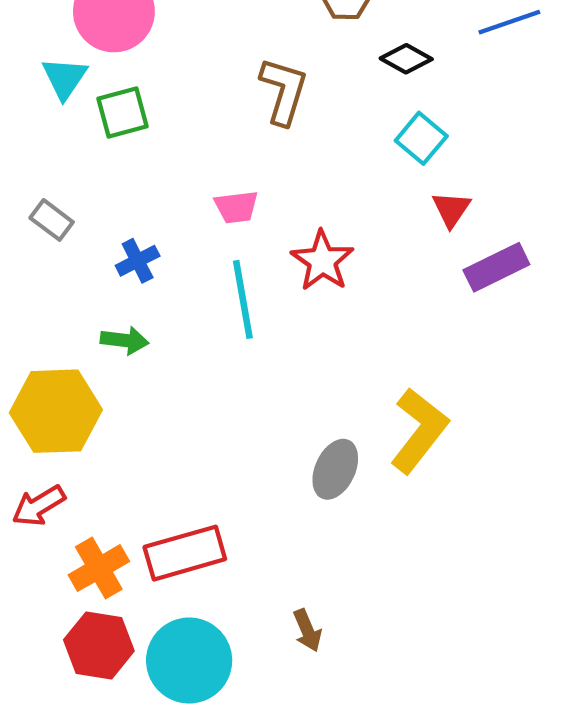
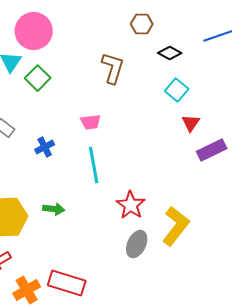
green square: (122, 112) -> (38, 78), turned -30
red star: (322, 261) -> (131, 205), moved
green arrow: (125, 340) -> (54, 209), moved
red rectangle: (185, 553) -> (67, 283), turned 33

